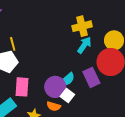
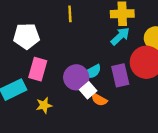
yellow line: (13, 44) -> (70, 14), moved
orange semicircle: (54, 106) -> (99, 100), moved

